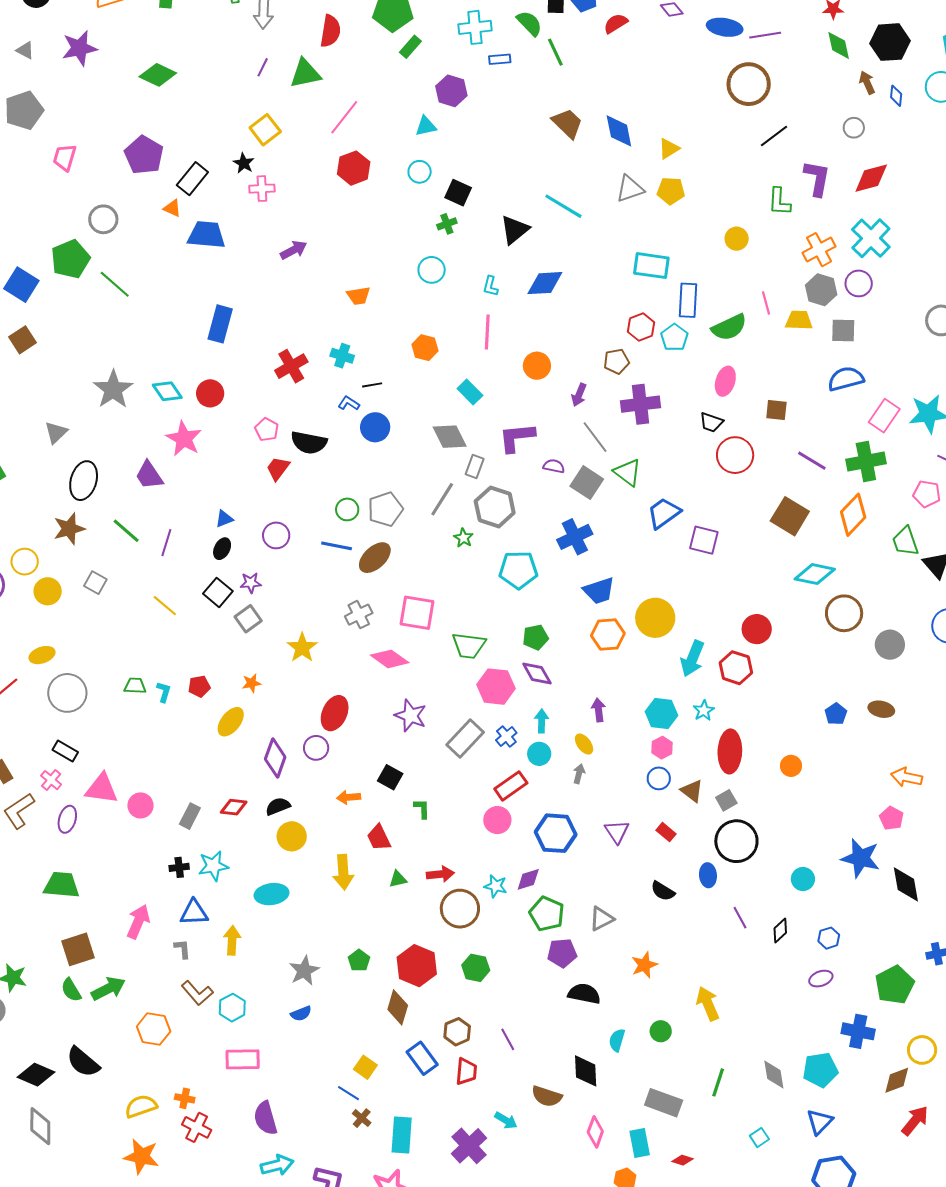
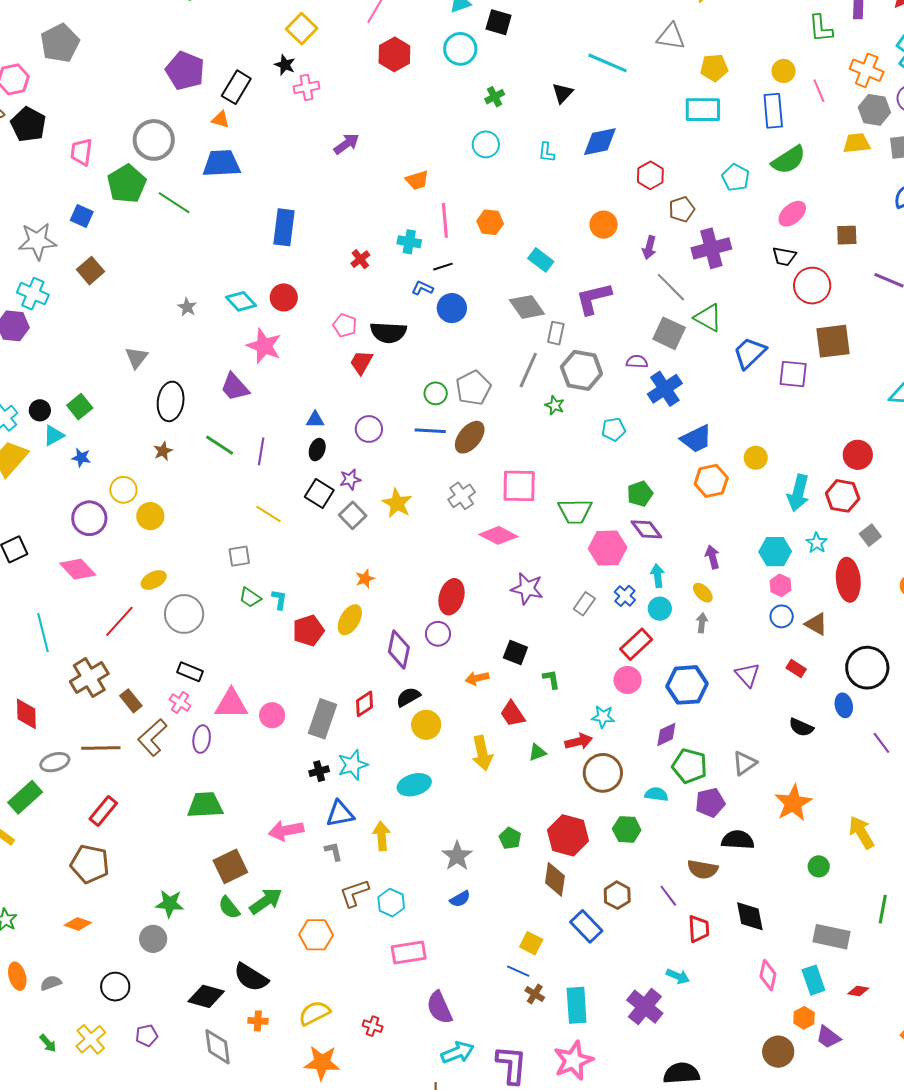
pink trapezoid: (65, 157) -> (81, 152), moved
cyan circle: (420, 172) -> (460, 49), size x1.4
gray triangle: (630, 189) -> (671, 37), turned 36
yellow pentagon: (671, 191) -> (714, 68), moved
black square: (458, 193) -> (499, 22), moved
gray circle: (103, 219) -> (154, 140), size x1.4
black triangle: (515, 230) -> (562, 93), size x0.7
blue trapezoid: (206, 235) -> (221, 163), moved
orange cross: (819, 250) -> (867, 70), turned -32
blue square: (21, 285) -> (82, 216), size x0.7
blue rectangle: (688, 300) -> (773, 111), moved
pink line: (766, 303) -> (819, 91), moved
red hexagon: (641, 327) -> (650, 175), moved
pink line: (487, 332) -> (445, 220), moved
red cross: (291, 366) -> (360, 259), size x0.6
pink ellipse: (725, 381) -> (792, 214), turned 40
gray star: (113, 389) -> (187, 307), size x0.5
purple semicircle: (554, 466) -> (637, 362), moved
brown square: (790, 516) -> (833, 341), moved, turned -30
blue triangle: (224, 519) -> (315, 420), turned 30
brown star: (69, 529) -> (163, 451), size x0.6
cyan pentagon: (518, 570) -> (613, 429), size x0.6
gray square: (95, 583) -> (239, 556), moved, turned -30
yellow circle: (655, 618) -> (756, 458), size x0.6
yellow star: (302, 648) -> (397, 503), moved
green trapezoid: (135, 686) -> (250, 597), turned -140
red pentagon: (199, 686) -> (308, 631), moved, size x1.4
gray rectangle: (465, 739) -> (584, 604), size x0.6
gray square: (726, 800) -> (870, 535), moved
red diamond: (234, 807) -> (365, 704), turned -32
gray rectangle: (190, 816) -> (323, 719), size x1.5
cyan star: (496, 886) -> (603, 717), moved
pink arrow: (138, 922) -> (286, 831), turned -116
orange star: (644, 965) -> (793, 803), size x1.4
brown L-shape: (197, 993) -> (354, 893), turned 120
cyan semicircle: (617, 1040) -> (656, 794), moved, turned 90
red trapezoid: (466, 1071) -> (699, 929), moved
brown semicircle: (547, 1096) -> (703, 869), moved
orange cross: (185, 1098) -> (258, 1021), moved
red cross: (197, 1127) -> (373, 1026), size x0.7

